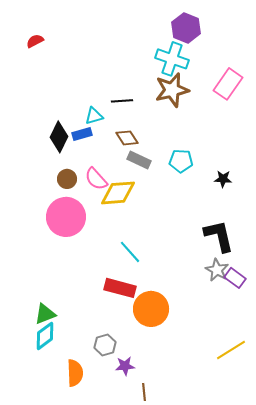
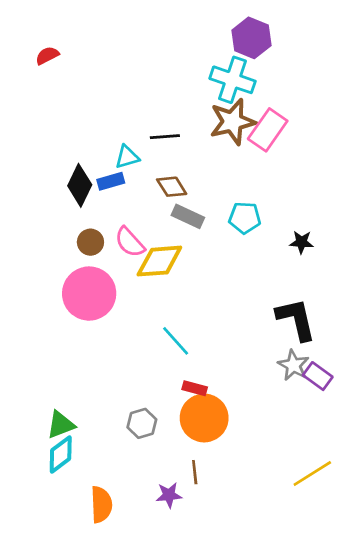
pink rectangle: (228, 84) -> (268, 130), moved
red rectangle: (120, 288) -> (195, 388), moved, size x0.6
gray hexagon: (105, 345) -> (142, 423), moved
brown line: (144, 392) -> (195, 472), moved

